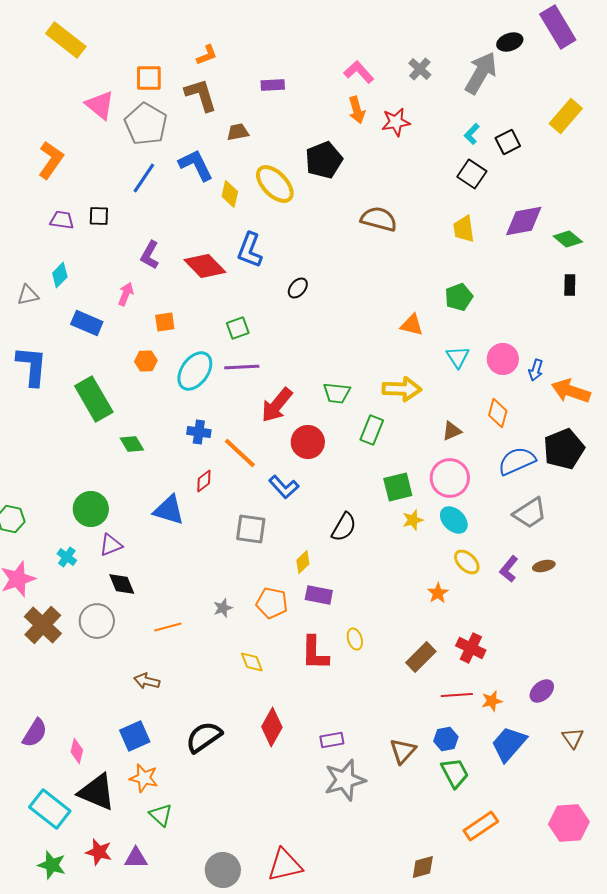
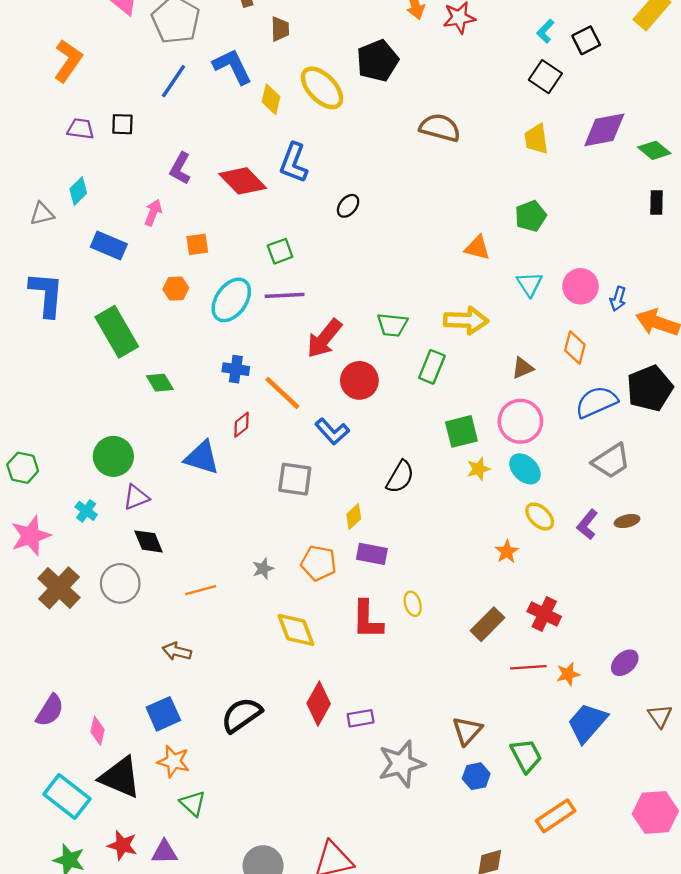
brown trapezoid: (238, 132) -> (280, 29), turned 100
yellow diamond: (252, 662) -> (296, 630), size x1.5
blue hexagon: (446, 739) -> (476, 776), moved
purple rectangle: (332, 740) -> (361, 718), moved

